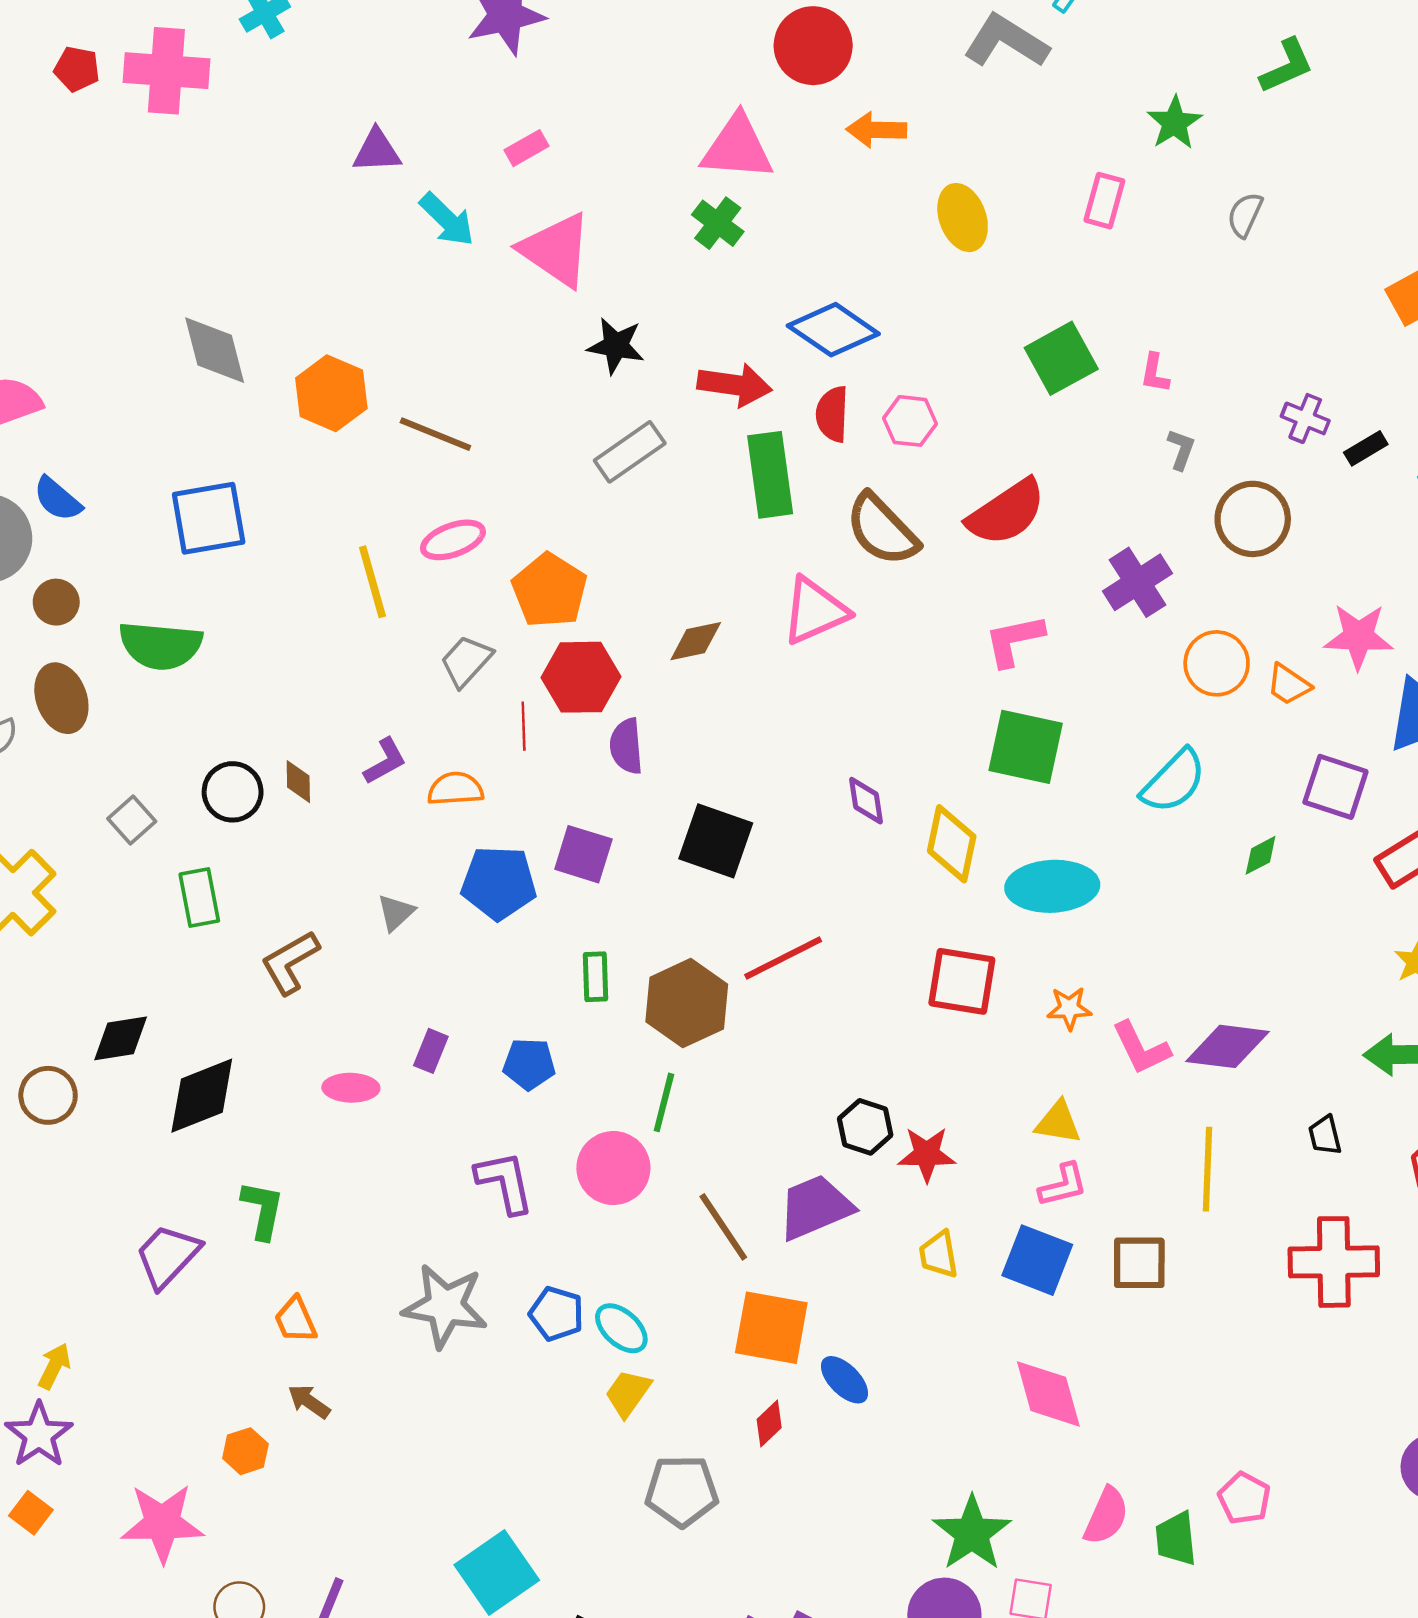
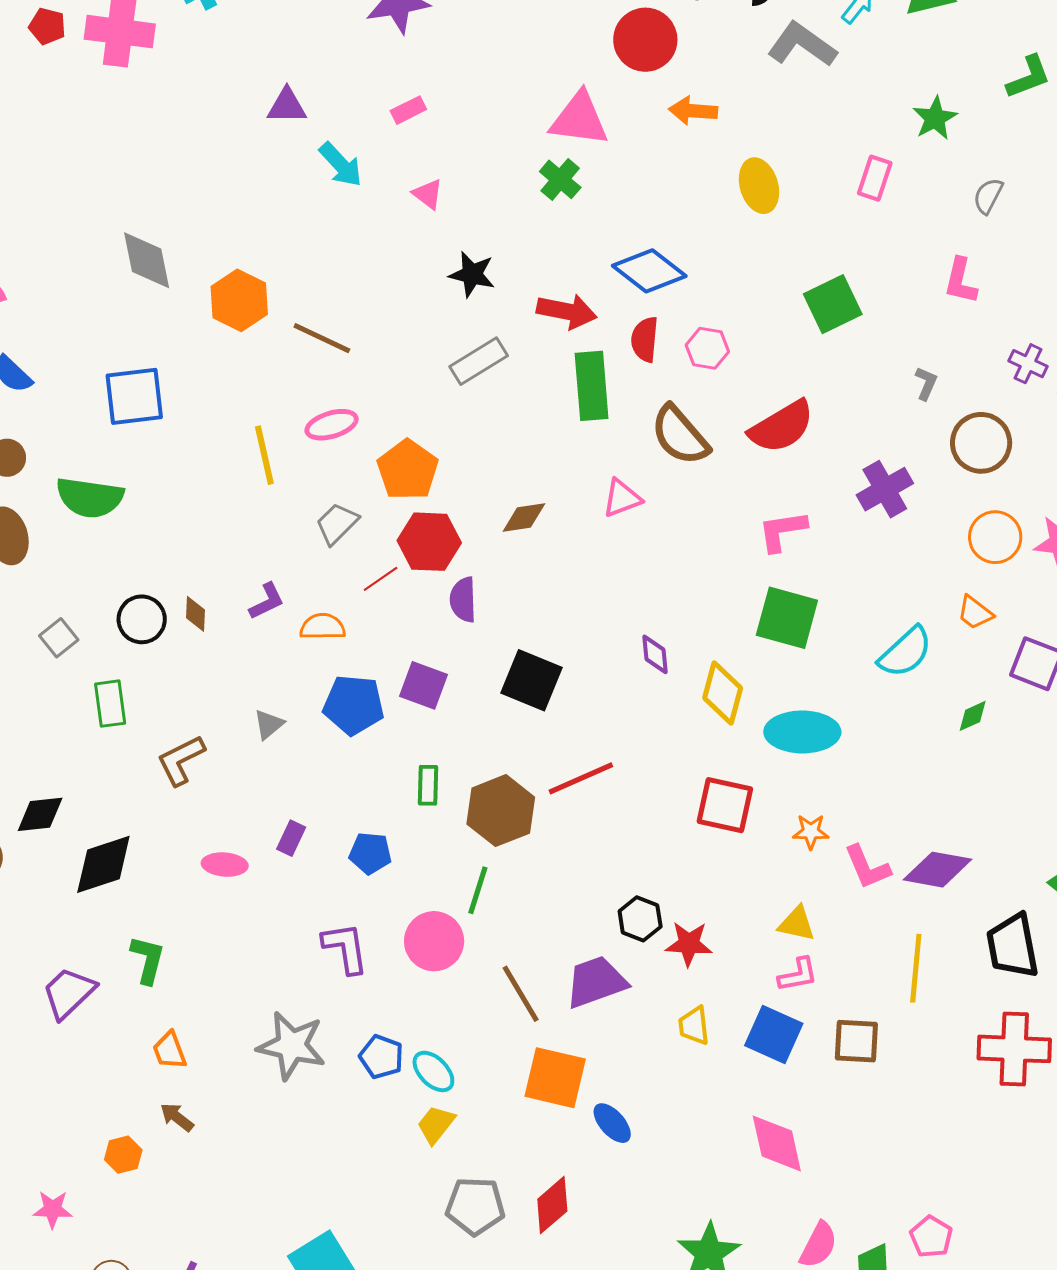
pink triangle: (556, 250) -> (428, 194), size x0.5
pink L-shape: (1155, 373) -> (961, 281), moved, size x1.4
pink triangle: (815, 611) -> (622, 498), size x0.7
orange circle: (1217, 663) -> (995, 537), moved
orange trapezoid: (1289, 685) -> (975, 613), moved
red line: (524, 726) -> (381, 579), turned 54
black trapezoid: (1325, 1135) -> (1013, 946), size x2.0
red diamond: (769, 1423) -> (552, 1205), moved, size x1.5
pink star: (162, 1523) -> (53, 1209), size x0.6

